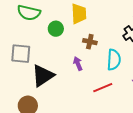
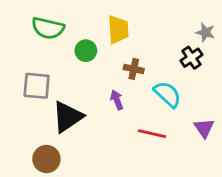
cyan semicircle: (114, 60) -> (167, 94), turned -50
red line: (103, 88) -> (152, 134), turned 36

